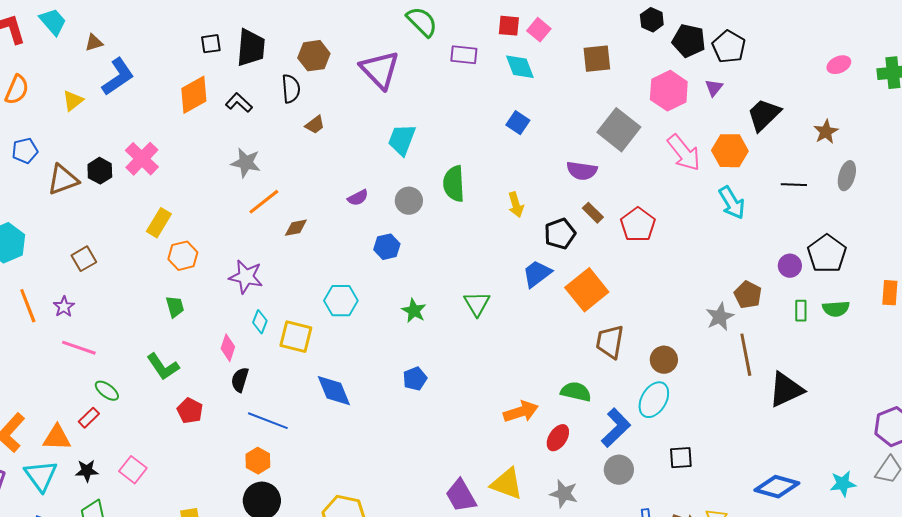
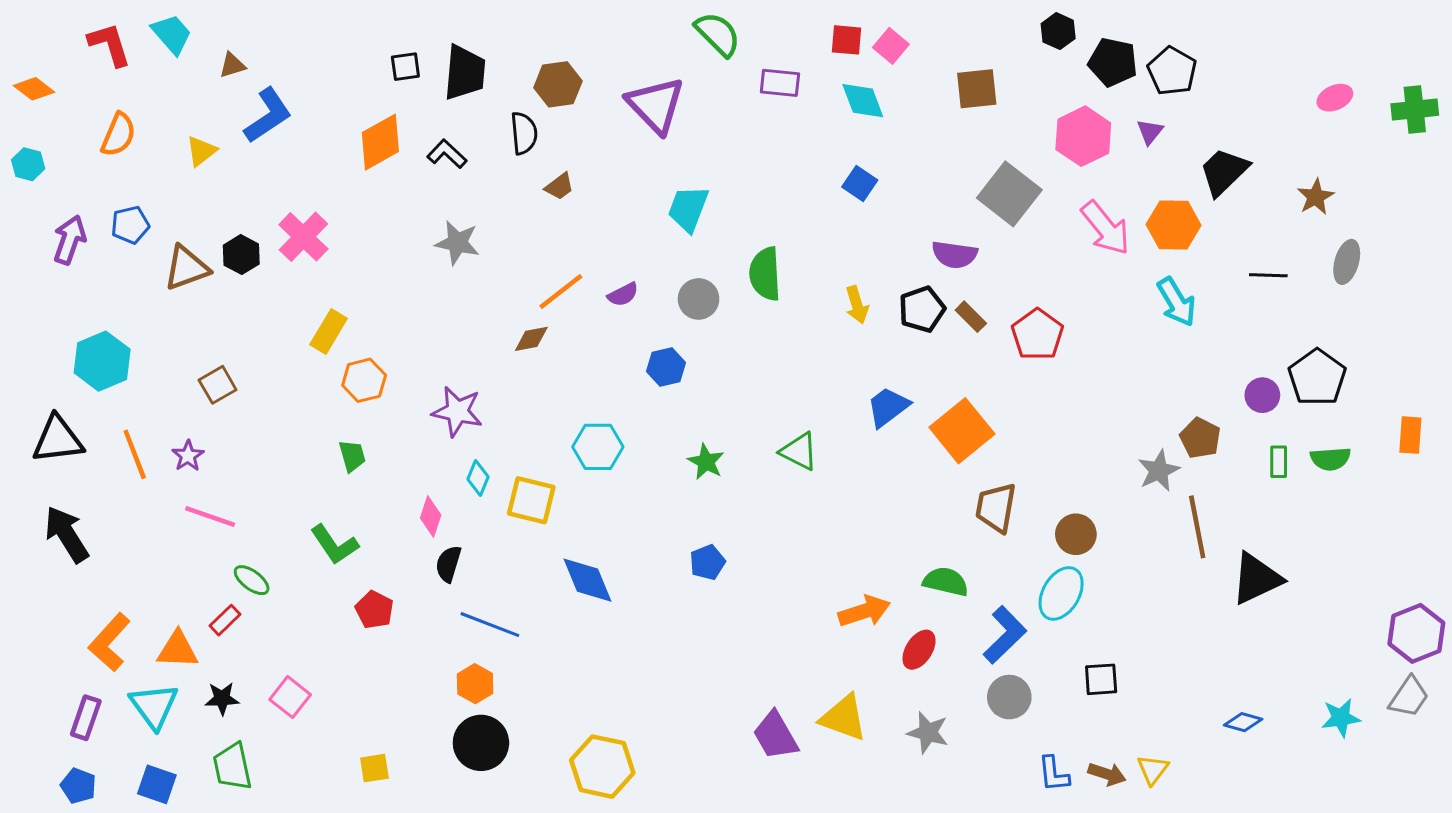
orange line: (264, 202) -> (561, 292), moved
black pentagon: (560, 234) -> (922, 309), moved
green triangle: (477, 304) -> (799, 451), turned -32
blue diamond: (777, 487) -> (1243, 722), size x0.6

